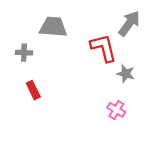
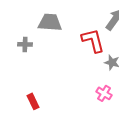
red rectangle: (33, 90) -> (33, 101), moved

